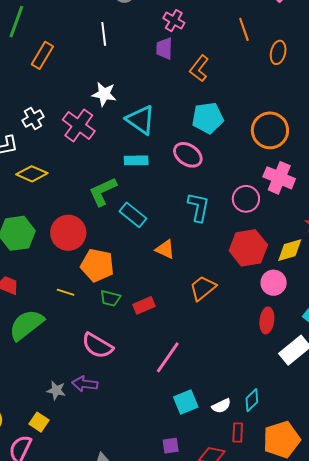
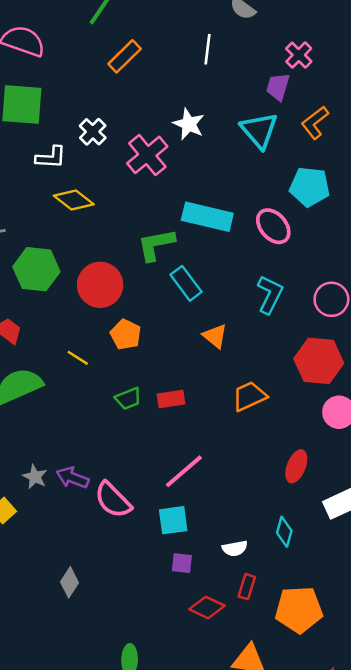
white cross: (33, 118) -> (93, 132), turned -30
cyan triangle: (141, 120) -> (259, 130), moved
cyan rectangle: (136, 160) -> (207, 217), size x1.6
orange pentagon: (97, 265) -> (126, 334), size x0.7
green trapezoid: (110, 298) -> (128, 399), moved, turned -50
red ellipse: (267, 320) -> (296, 466), moved
pink semicircle: (97, 346) -> (113, 500), moved
cyan diamond: (252, 400) -> (284, 532), moved, turned -45
cyan square: (186, 402) -> (173, 520), moved
purple square: (171, 446) -> (182, 563), moved

